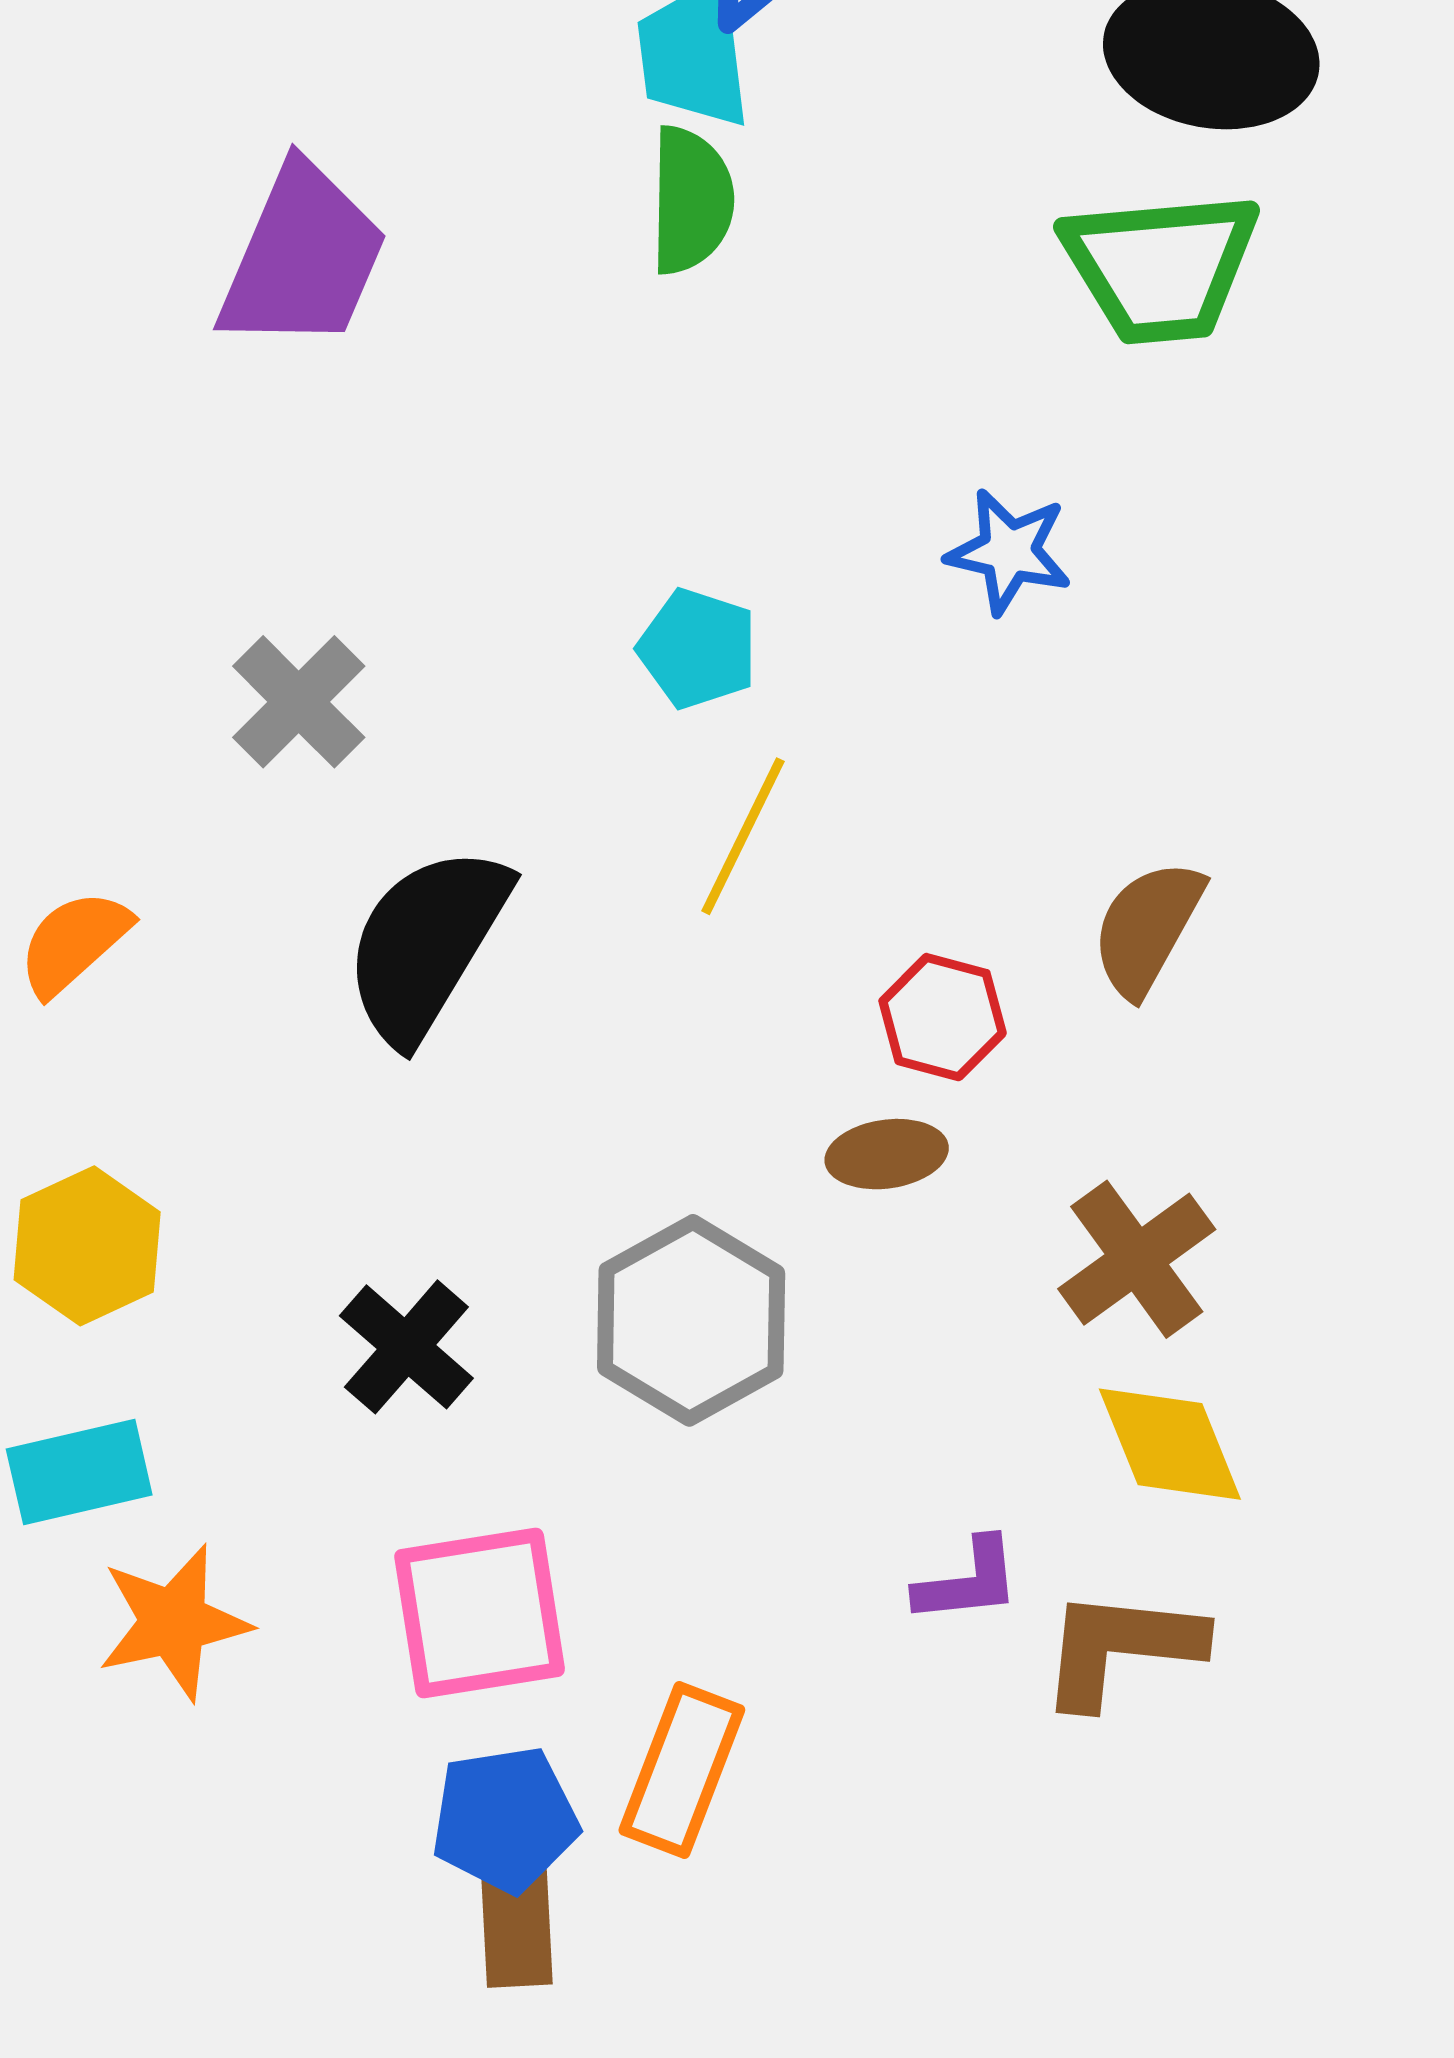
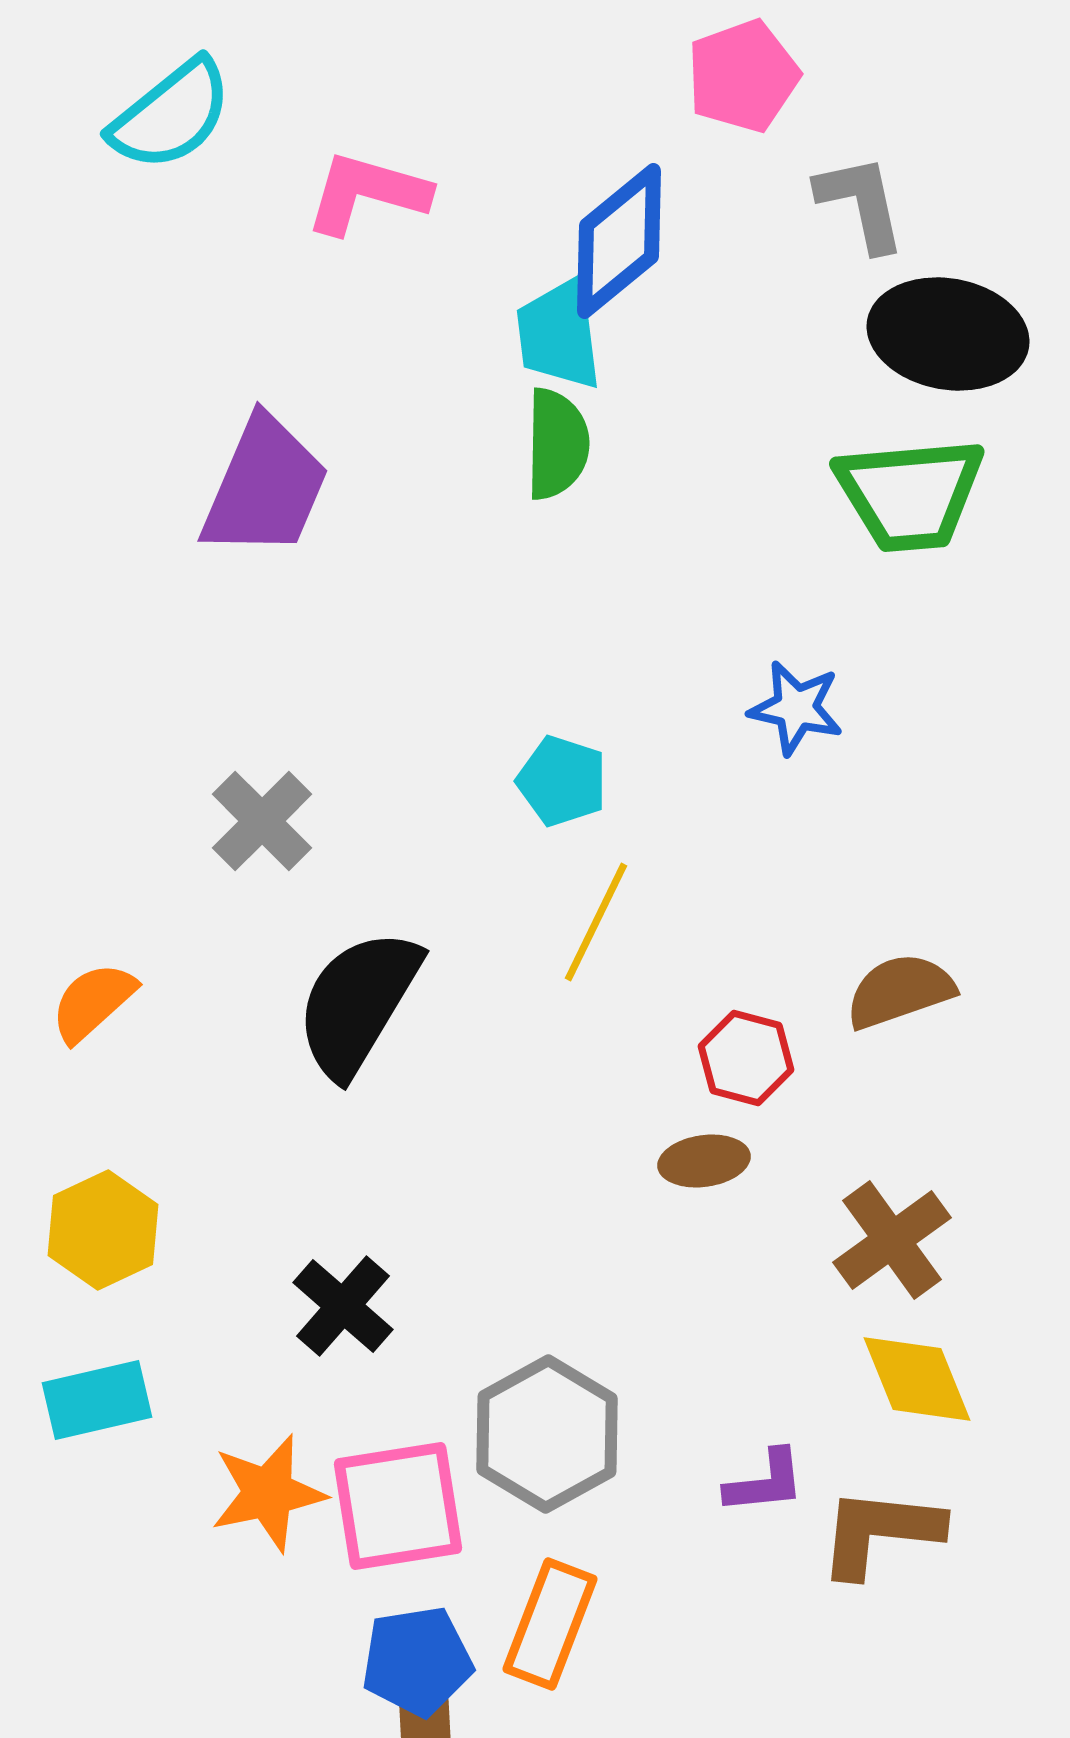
brown semicircle: (1147, 928) -> (900, 991), turned 42
gray hexagon: (691, 1320) -> (547, 1434), moved
orange star: (174, 1622) -> (268, 1493), moved

